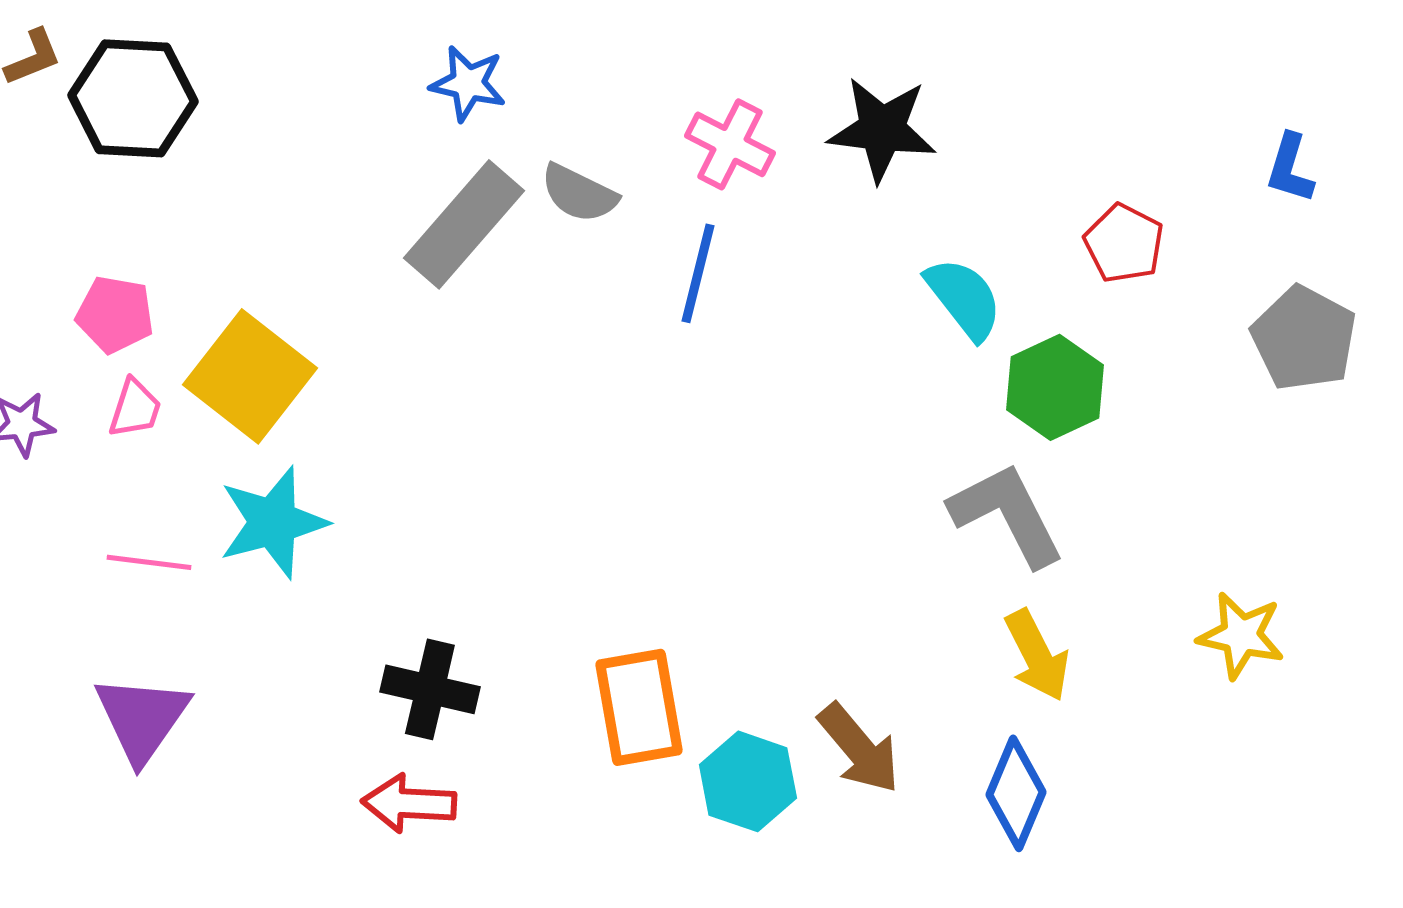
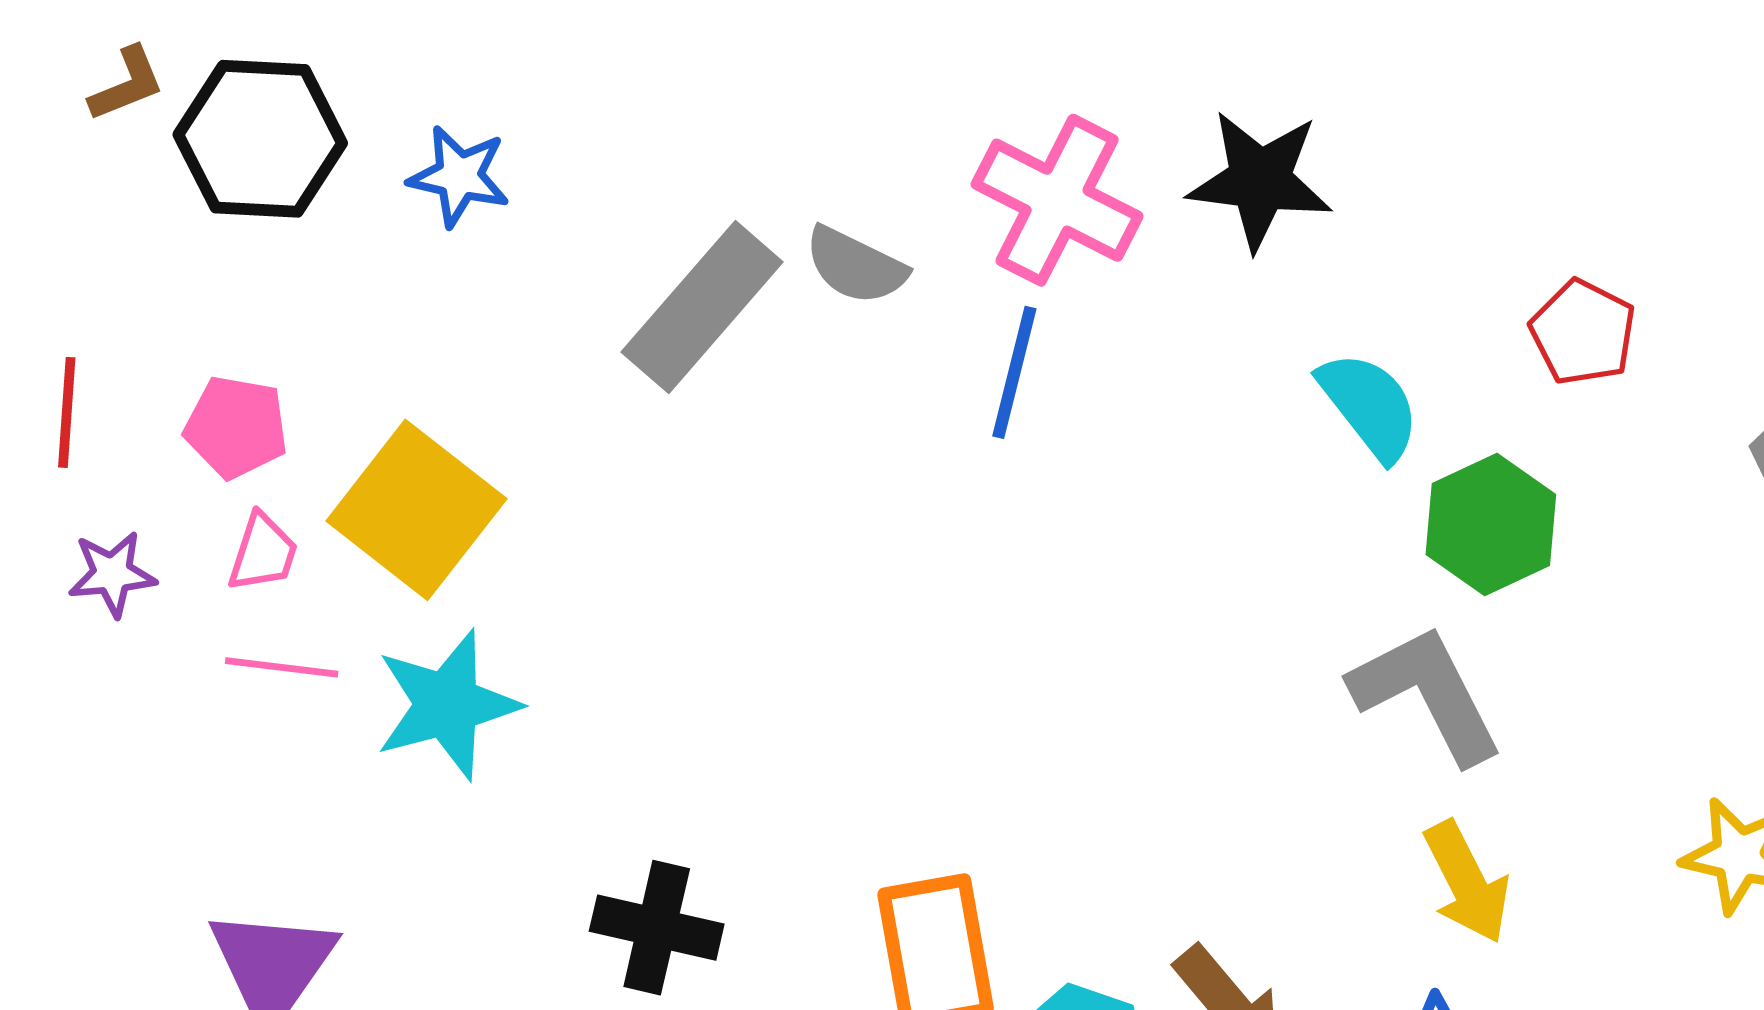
blue star: (468, 83) -> (459, 176), moved
pink cross: (730, 144) -> (1057, 200), size x1.4
pink line: (149, 562) -> (282, 667), moved

